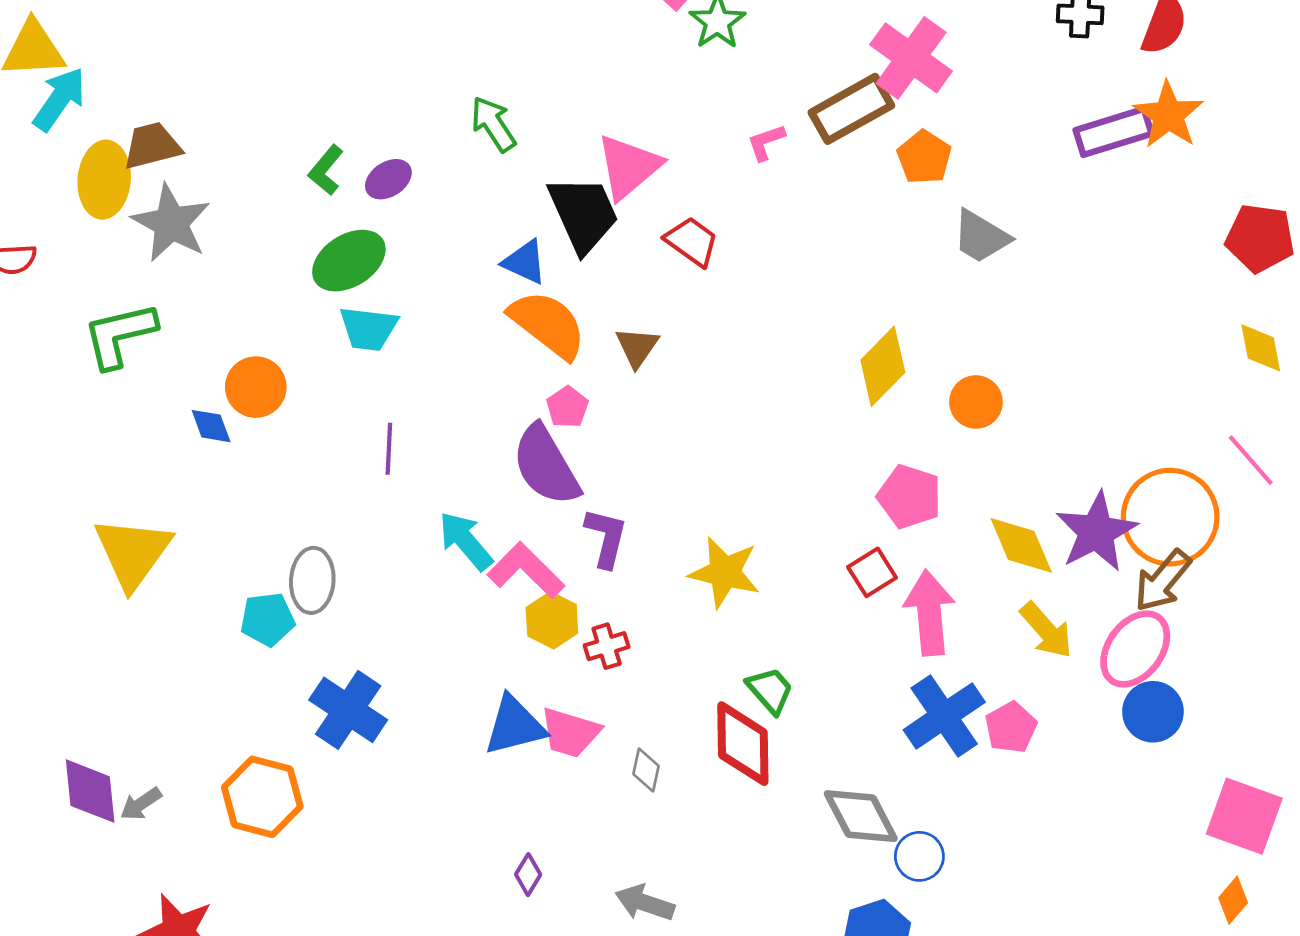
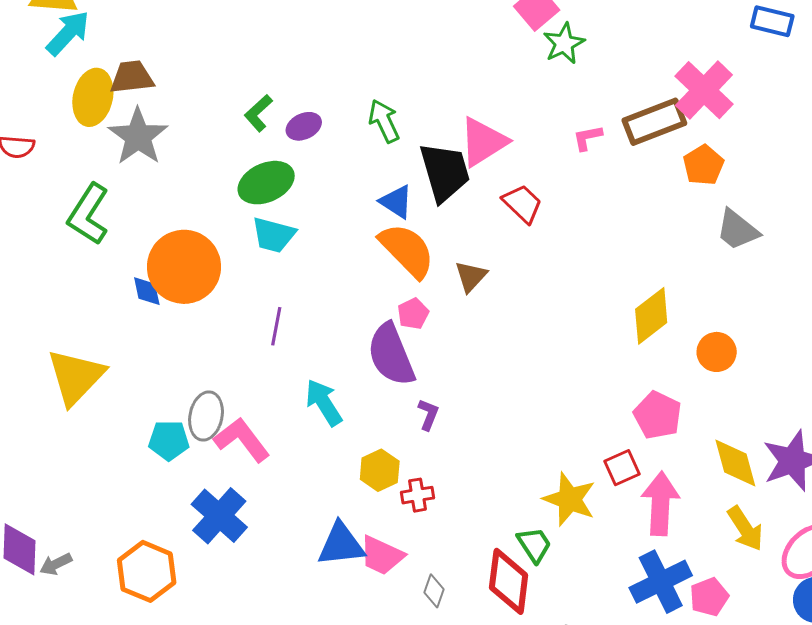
green arrow: (493, 124) -> (384, 121), moved
green L-shape: (120, 335) -> (88, 214), turned -52
orange circle: (256, 387) -> (184, 267), size x1.6
purple L-shape: (606, 538) -> (428, 414), size x0.7
pink L-shape: (526, 570) -> (242, 440), moved
yellow star: (725, 572) -> (569, 499), moved

